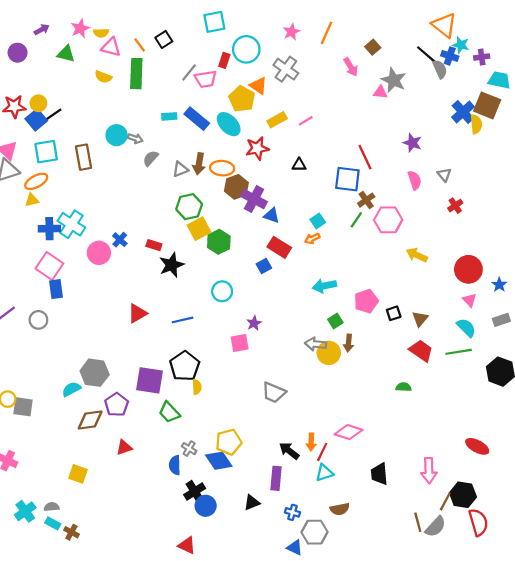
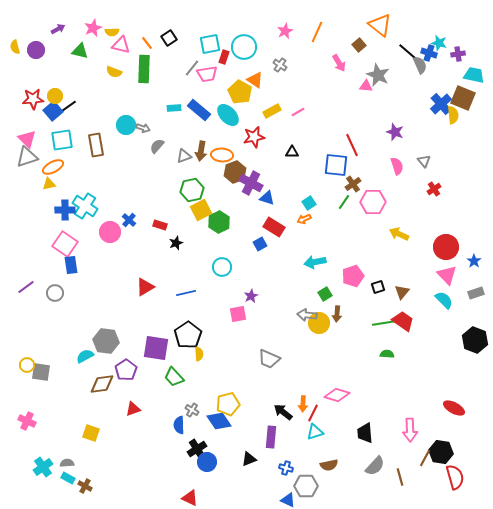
cyan square: (214, 22) -> (210, 44), moved
orange triangle: (444, 25) -> (380, 25), moved
gray cross: (286, 69) -> (280, 65), size x0.6
black star: (171, 265) -> (176, 243), size x0.6
pink triangle: (470, 300) -> (447, 275), size x1.5
green line: (459, 352) -> (384, 323), moved
gray semicircle: (435, 527) -> (375, 466), moved

